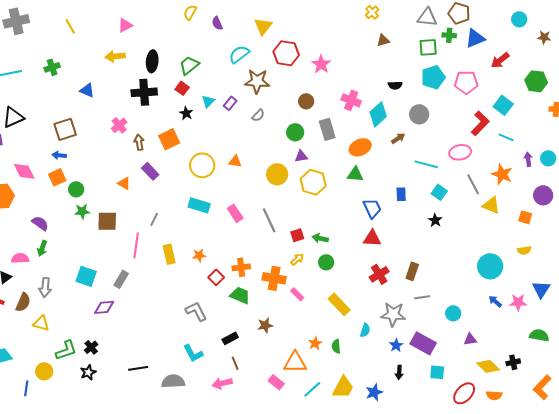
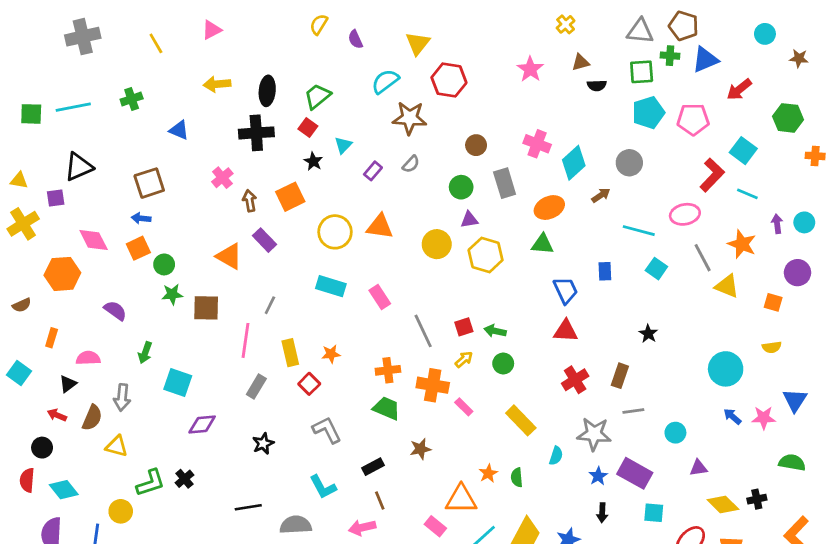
pink triangle: (125, 25) -> (212, 30), moved
pink star: (321, 64) -> (530, 69), moved
black semicircle: (395, 85) -> (597, 85), moved
purple rectangle: (230, 103) -> (373, 171), moved
orange triangle: (235, 161) -> (380, 226), size x1.5
orange triangle: (124, 183) -> (229, 256), size x1.5
gray line: (269, 220) -> (423, 331), moved
black star: (435, 220) -> (648, 334), moved
green arrow: (42, 248) -> (145, 353), moved
red square: (216, 277) -> (309, 384), moved
gray rectangle: (121, 279) -> (256, 387), moved
black star: (88, 372) -> (263, 444), moved

